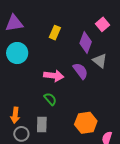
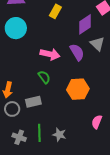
purple diamond: (86, 43) -> (85, 24), turned 30
orange hexagon: (86, 123) -> (78, 89), moved
gray rectangle: (42, 125) -> (33, 102), turned 70

